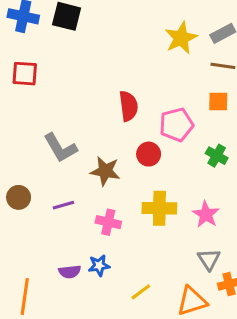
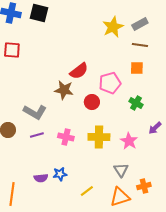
red semicircle: (128, 106) -> (79, 71), turned 60
gray L-shape: (60, 148) -> (35, 112), moved, turned -30
brown star: (105, 171) -> (64, 90), moved
pink cross: (108, 222) -> (66, 137), moved
gray triangle: (209, 259) -> (121, 170), moved

